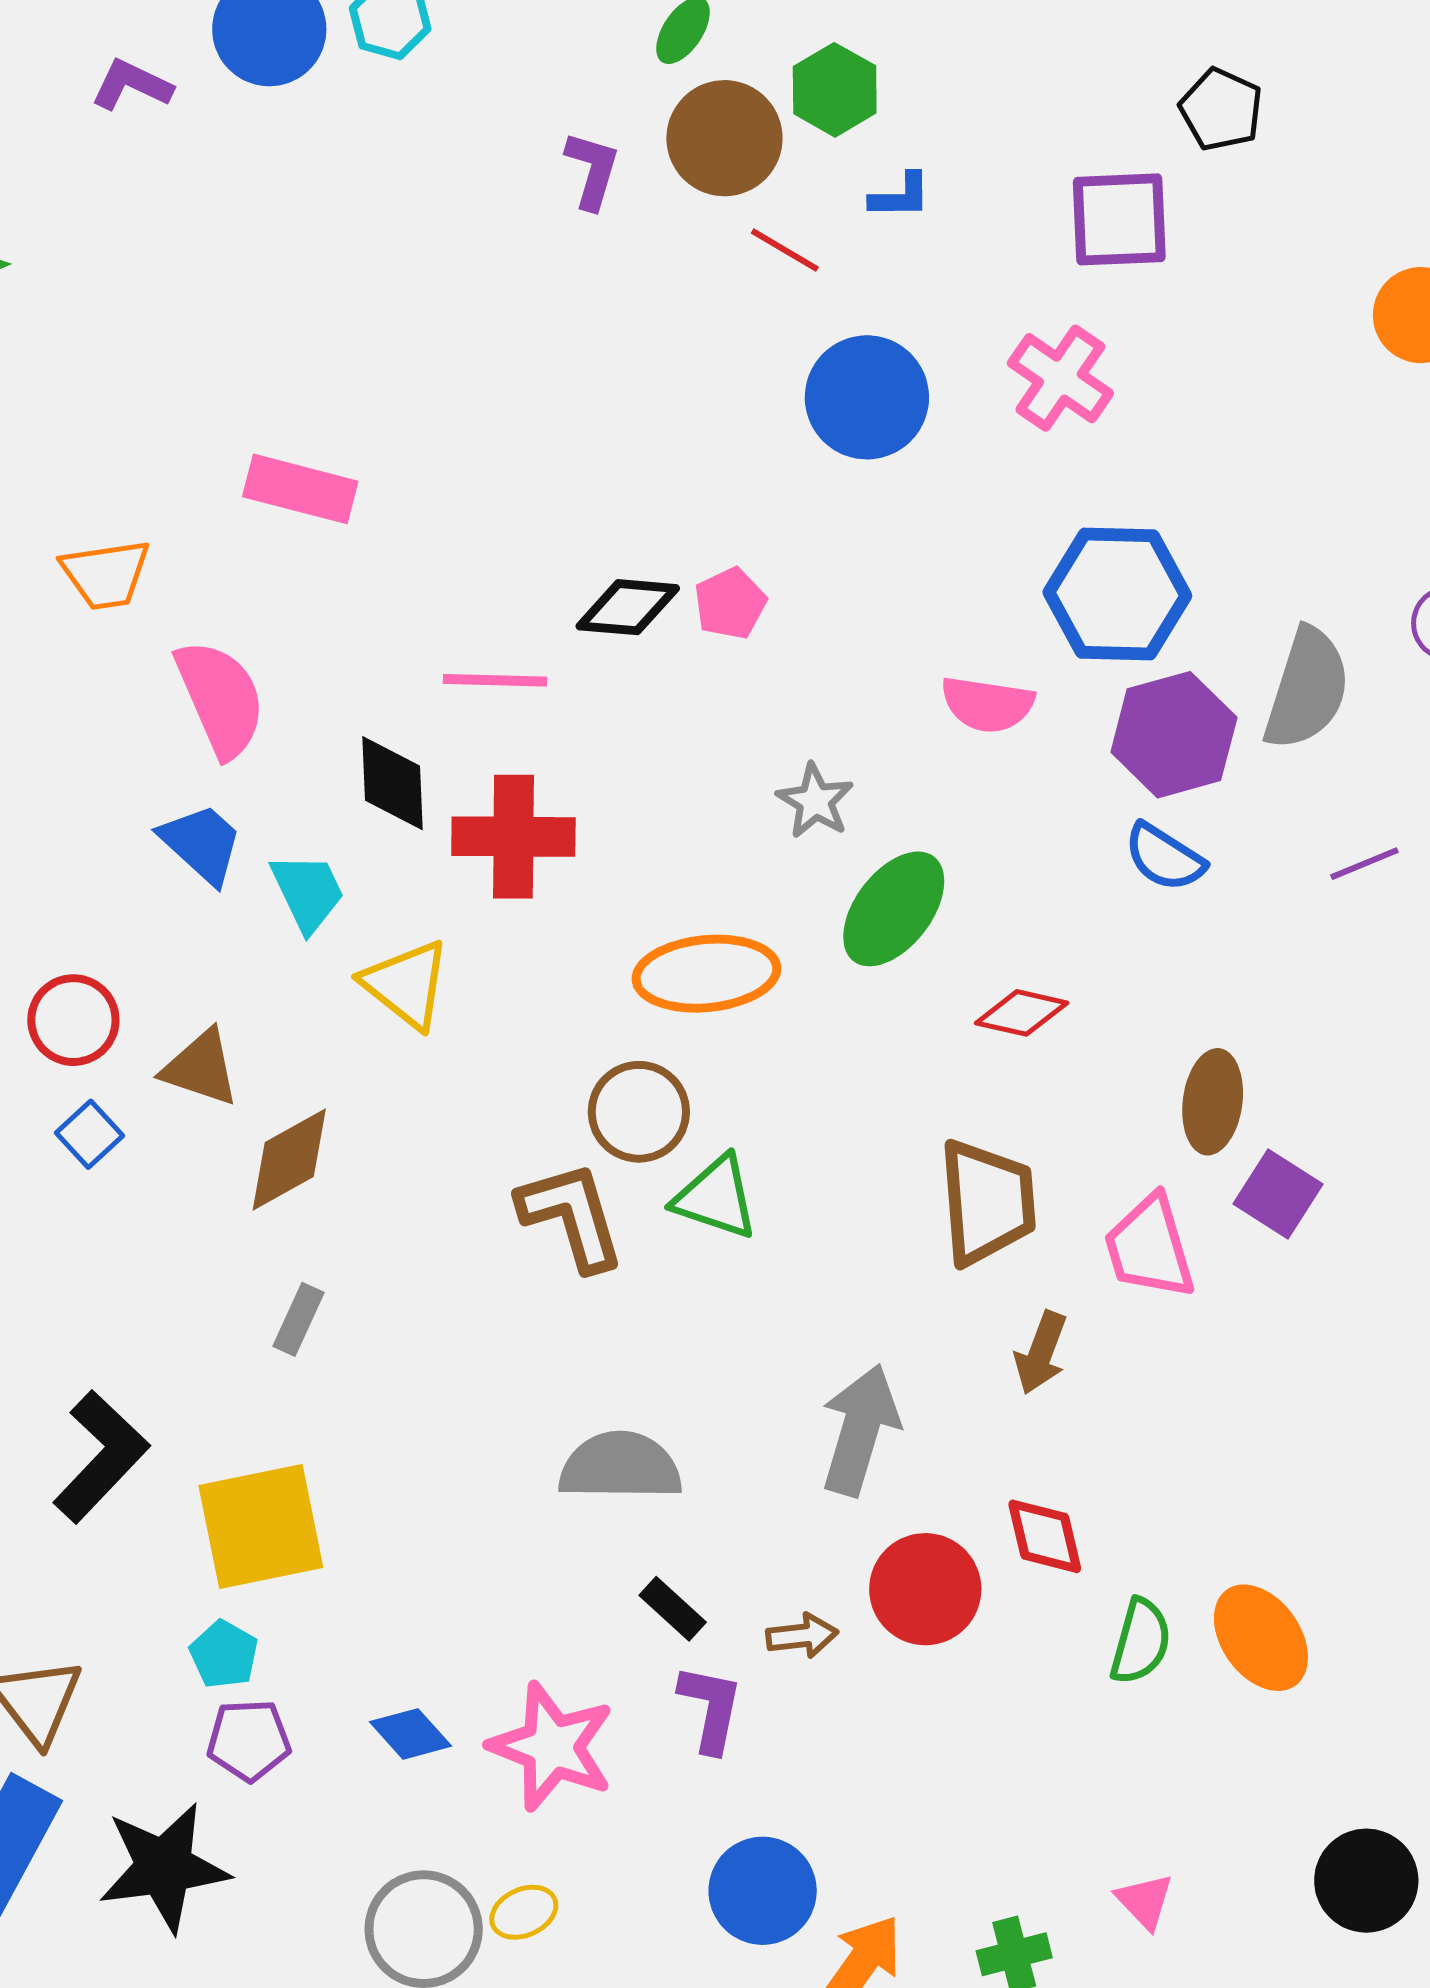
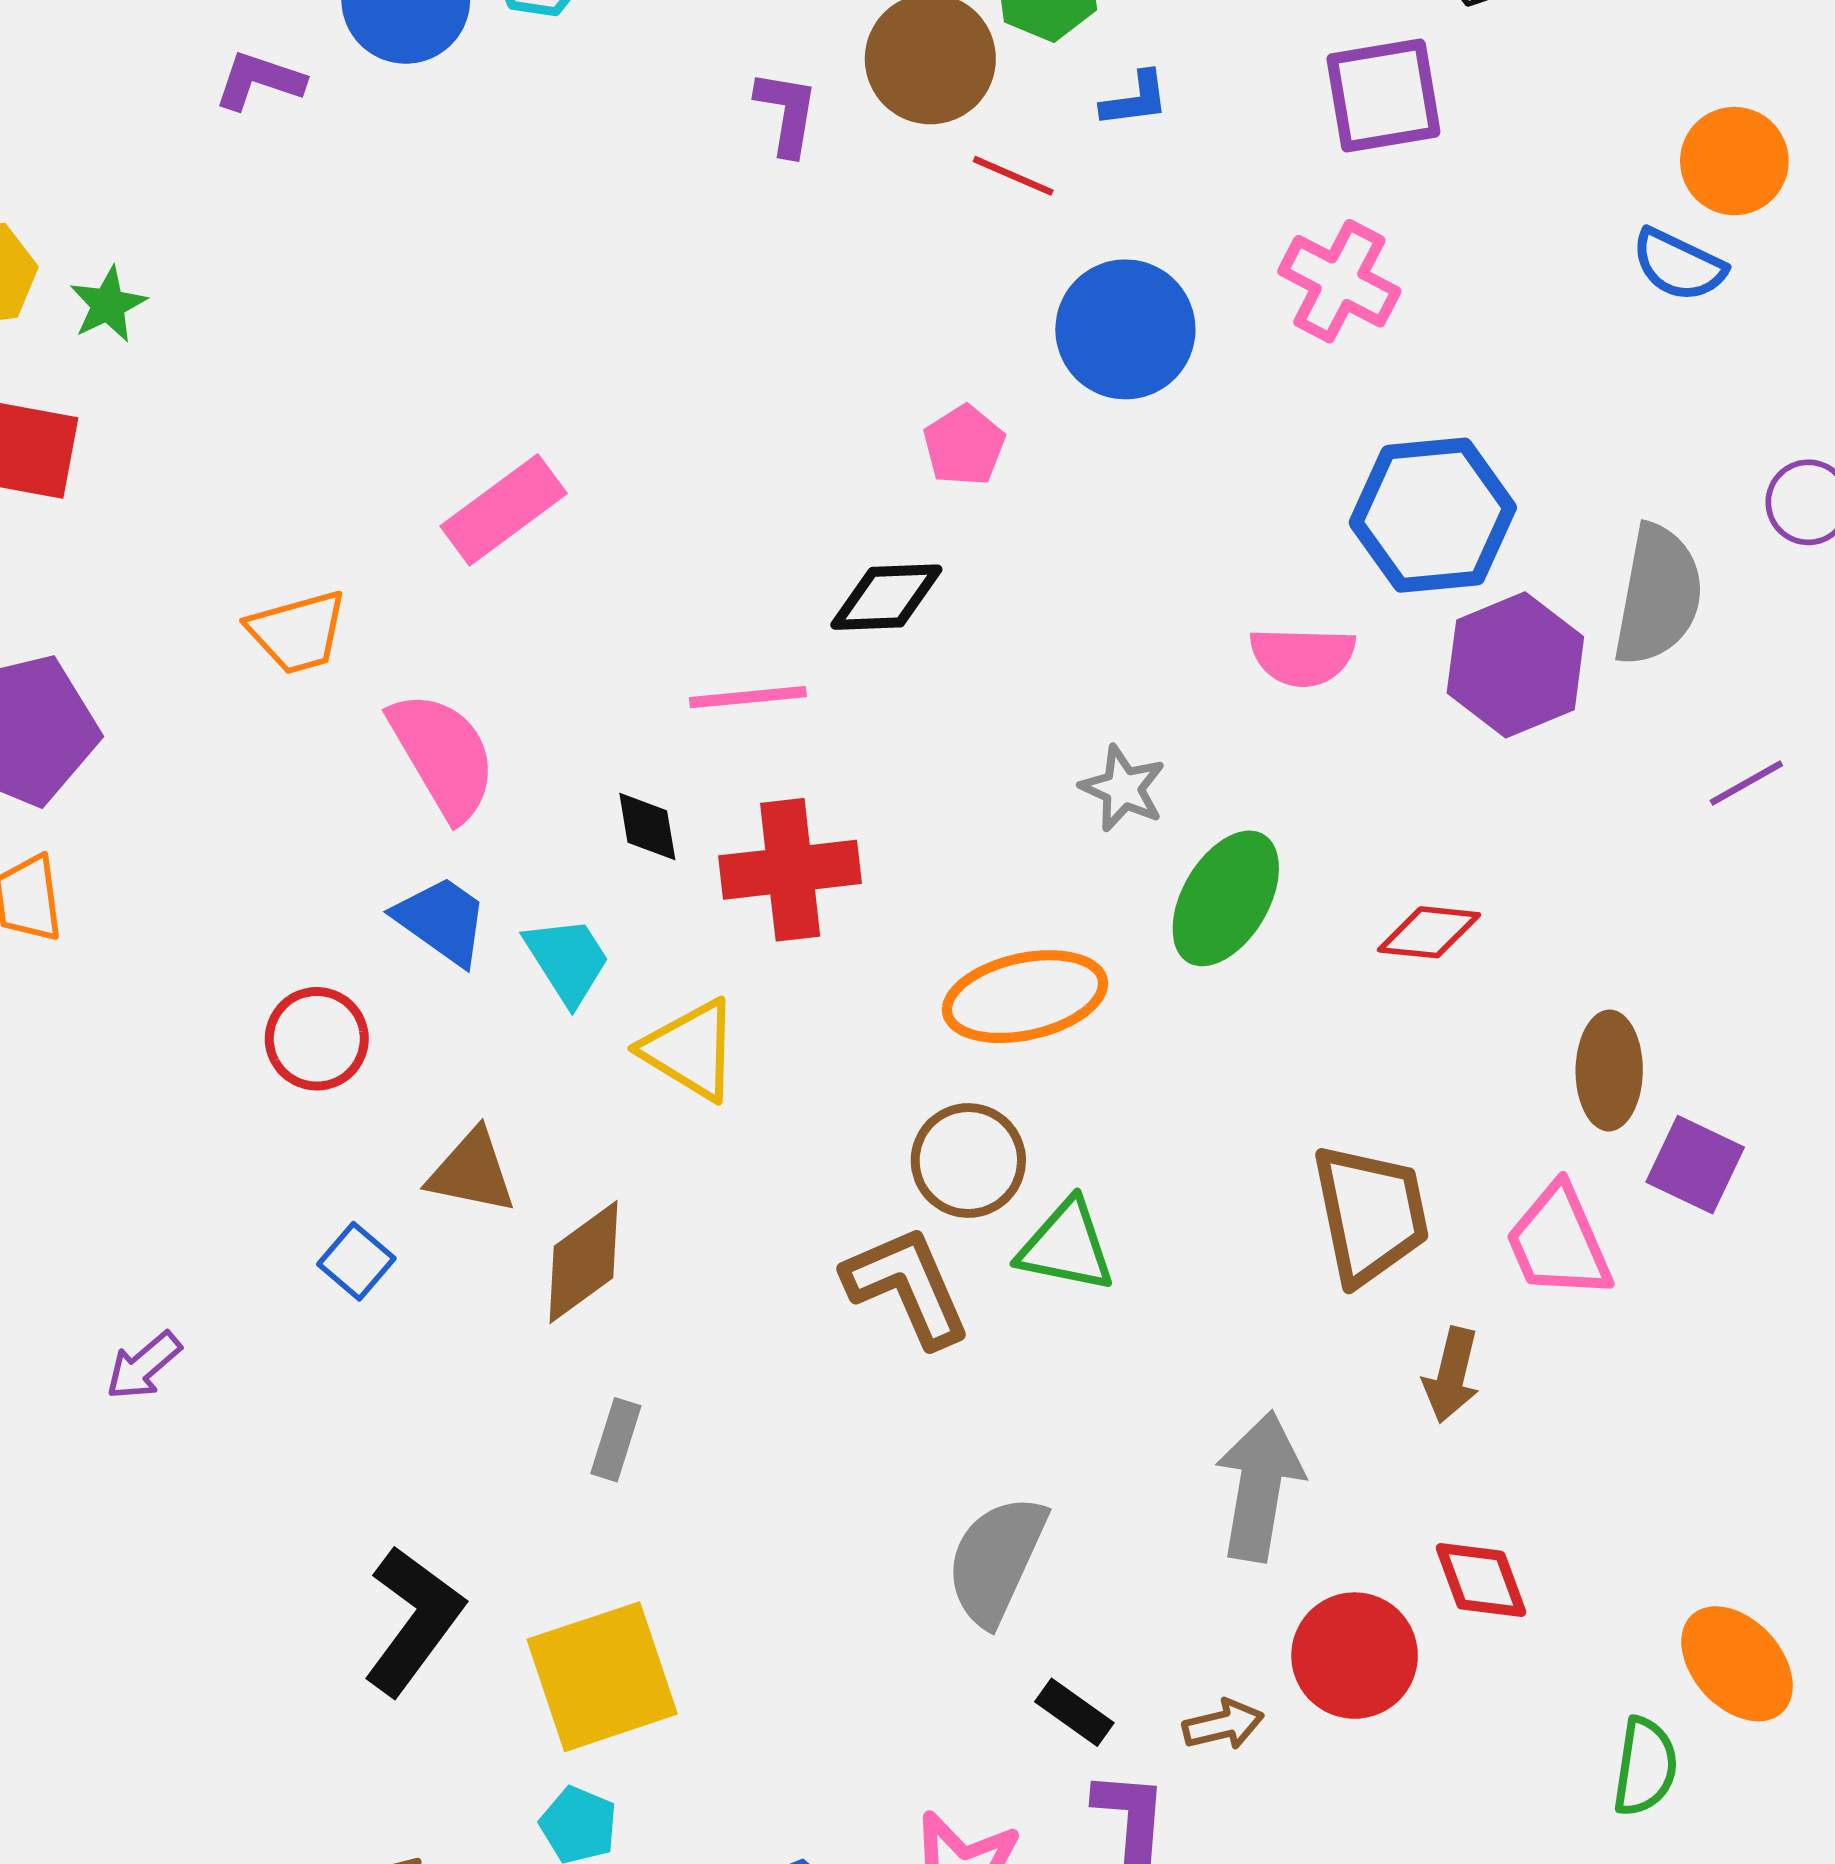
pink rectangle: (300, 489) -> (504, 510), turned -44
pink pentagon: (730, 603) -> (964, 445), moved
black diamond: (392, 783) -> (647, 826), size x0.7
blue semicircle: (1164, 857) -> (1679, 265), moved
red diamond: (1022, 1013) -> (1429, 932), moved
red circle: (73, 1020) -> (317, 1039), moved
gray semicircle: (620, 1466) -> (996, 1560), turned -59
green semicircle: (1140, 1641) -> (1645, 1767), moved

